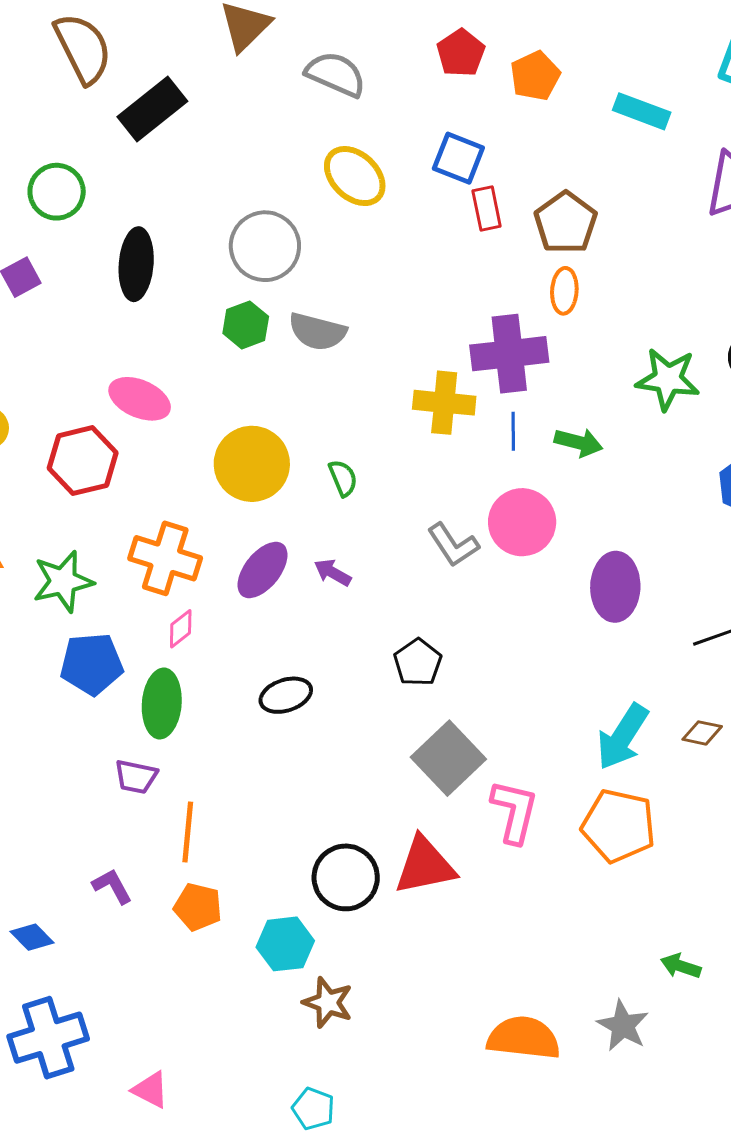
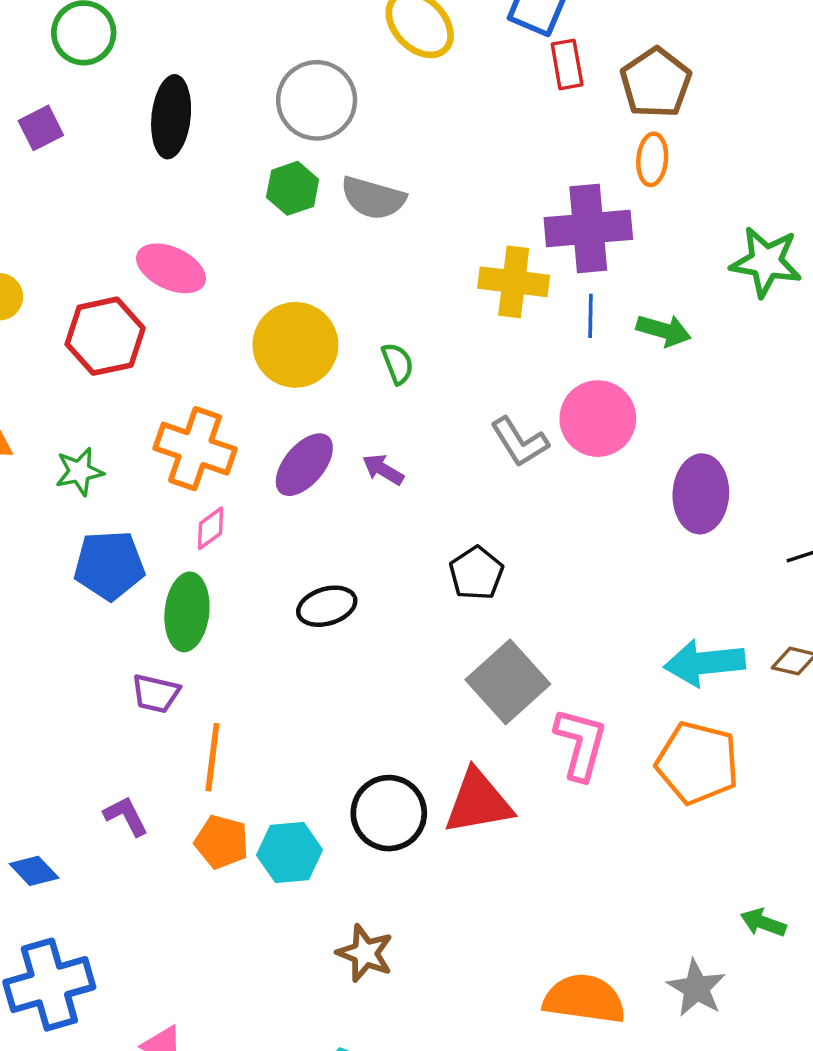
green star: (63, 581) -> (79, 472), size x0.7
cyan arrow: (623, 737) -> (705, 663), turned 50
cyan hexagon: (285, 944) -> (290, 852), moved

